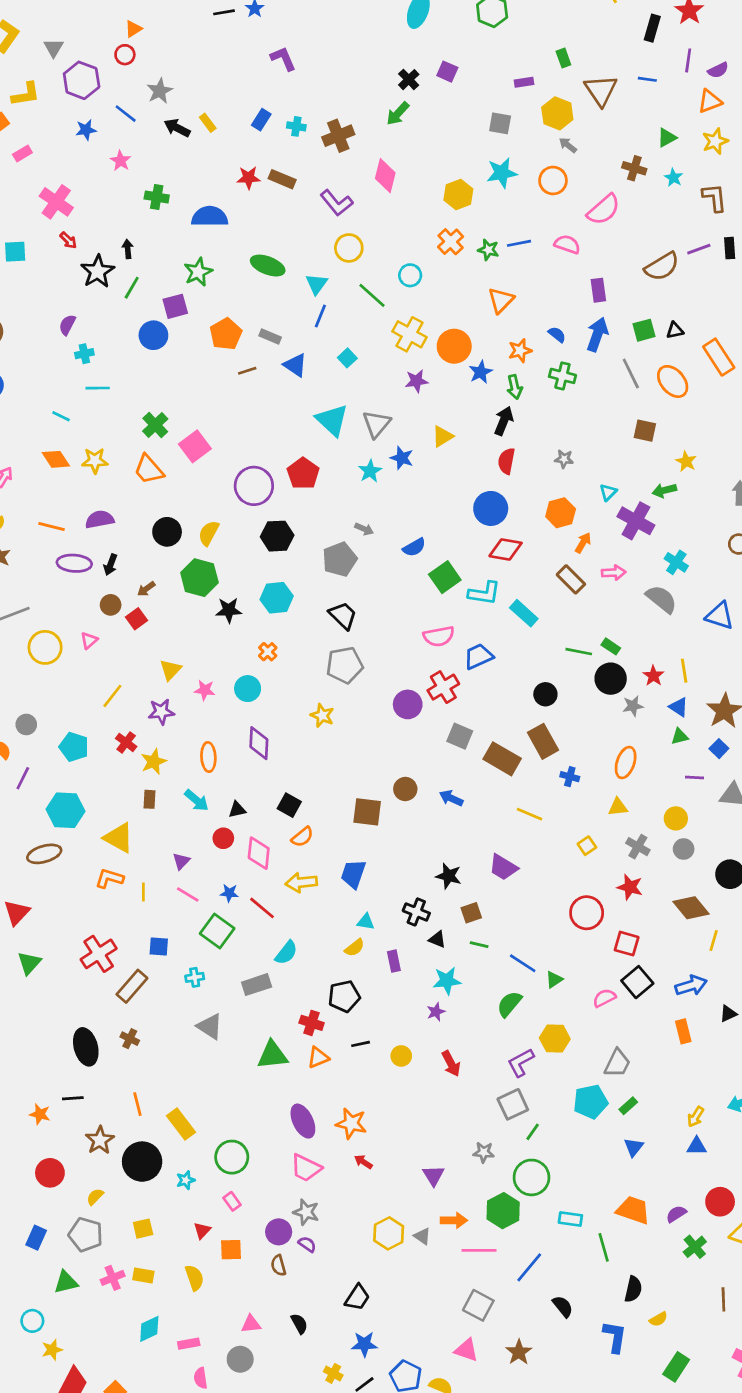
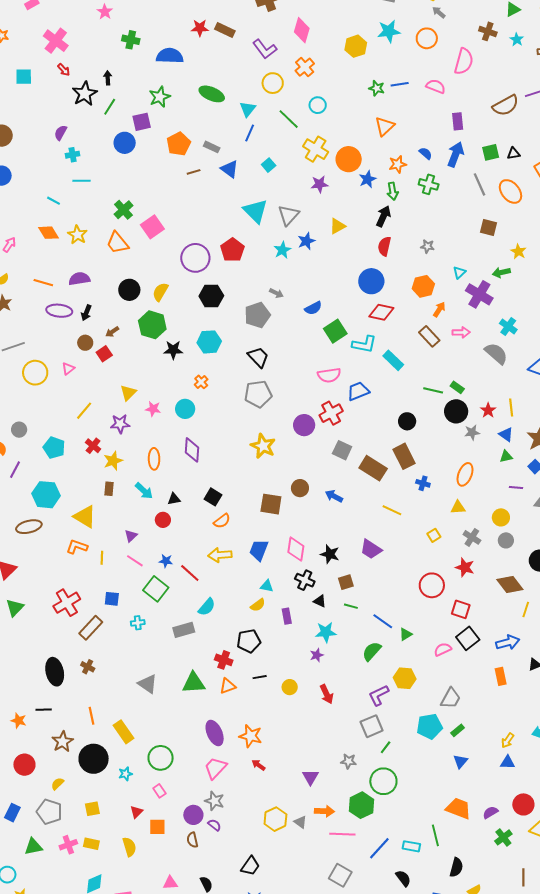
pink semicircle: (604, 210) -> (464, 61), turned -36
orange cross: (451, 242) -> (305, 67), moved
blue star: (402, 458) -> (306, 241), turned 30
yellow star: (95, 461) -> (77, 235), turned 30
yellow star: (322, 715) -> (263, 446), moved, size x1.4
pink diamond: (259, 853) -> (296, 549), moved
gray triangle: (210, 1026) -> (148, 684), moved
pink trapezoid: (306, 1168) -> (215, 768), turned 105
cyan rectangle: (570, 1219) -> (411, 846), moved

